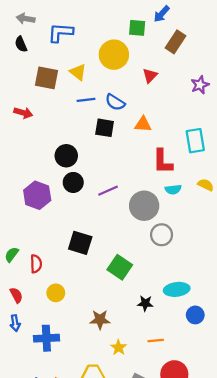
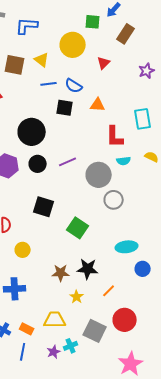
black circle: (66, 156) -> (32, 132), size x1.4
black circle: (73, 182) -> (38, 164), moved
black star: (145, 303) -> (88, 269), moved, size x1.5
orange line: (156, 341) -> (109, 291), turned -40

